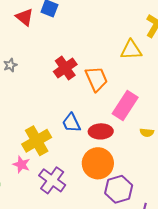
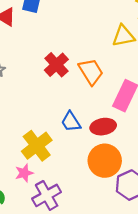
pink star: (21, 165) -> (24, 173), turned -30
purple cross: (52, 180) -> (47, 195), moved, turned 32

